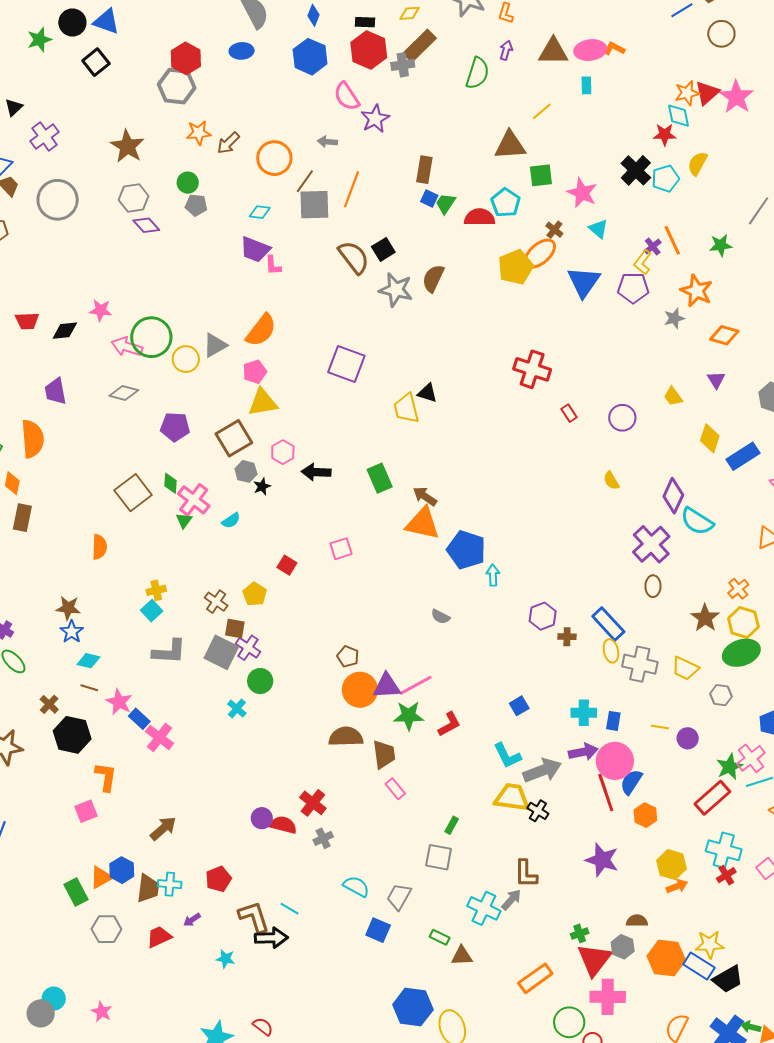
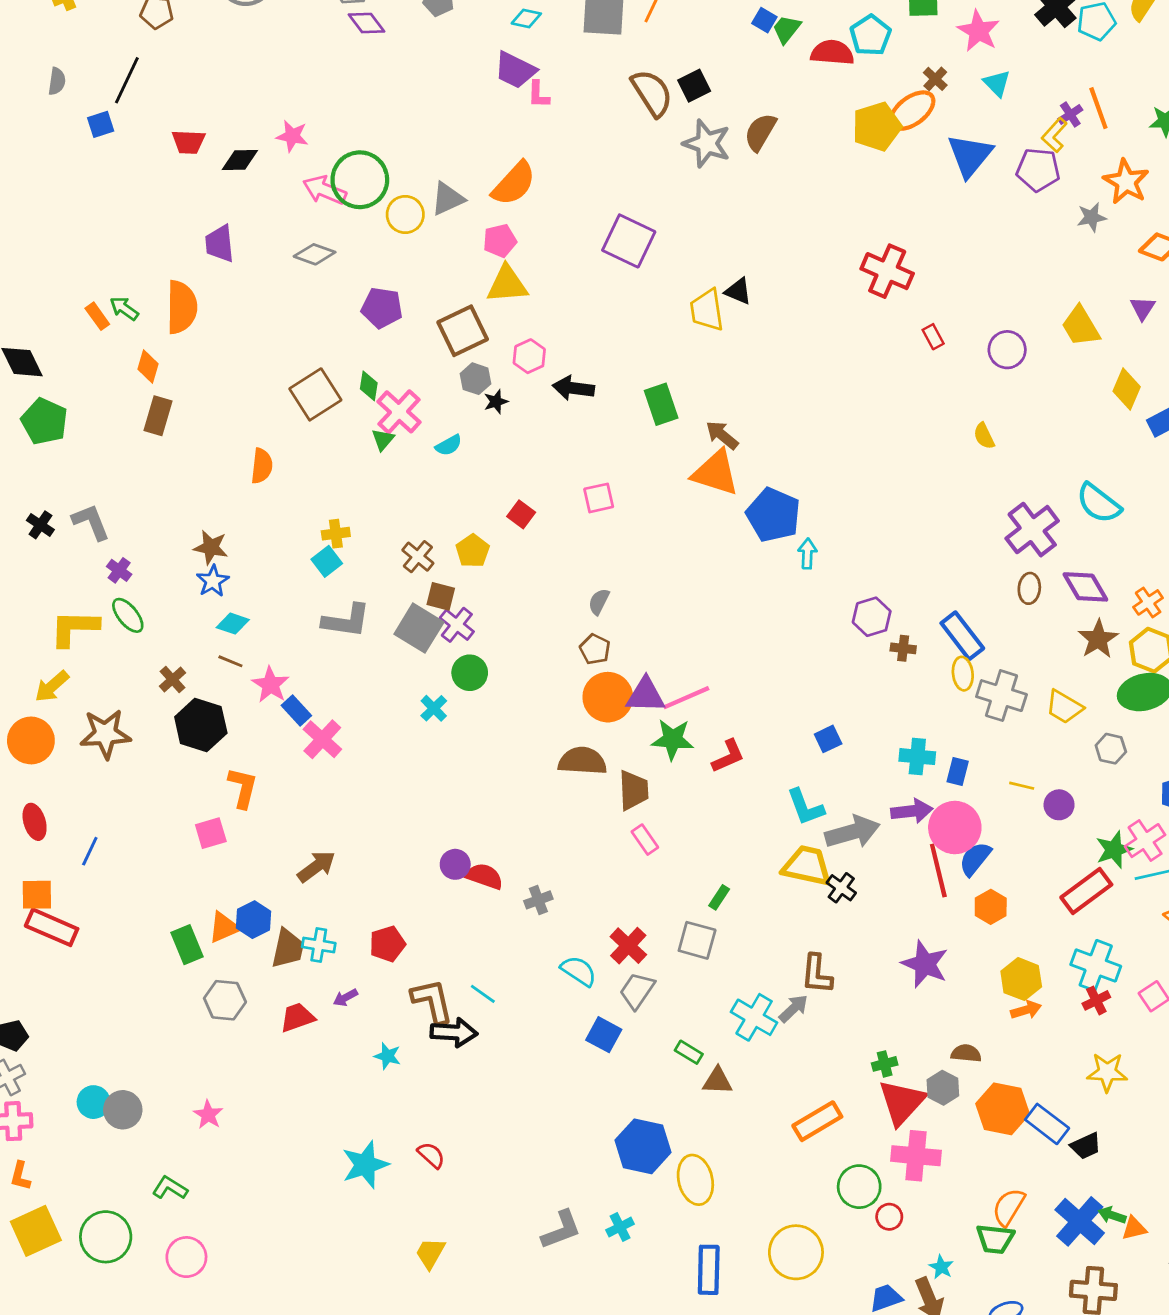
yellow trapezoid: (673, 397) -> (1081, 326), size x1.5
purple diamond: (673, 496) -> (1085, 587), moved, turned -60
gray semicircle: (440, 617) -> (599, 602), moved, turned 84
red cross: (313, 803) -> (628, 946), moved
yellow star: (710, 944) -> (1107, 1072), moved
black trapezoid: (728, 979) -> (1086, 1146), size x0.7
cyan circle: (54, 999) -> (94, 1102), moved

